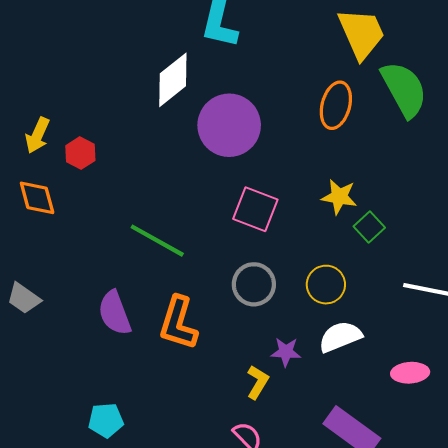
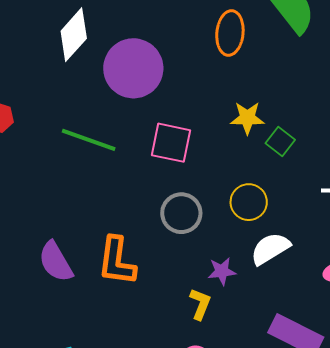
green line: (157, 241) -> (89, 140), moved

